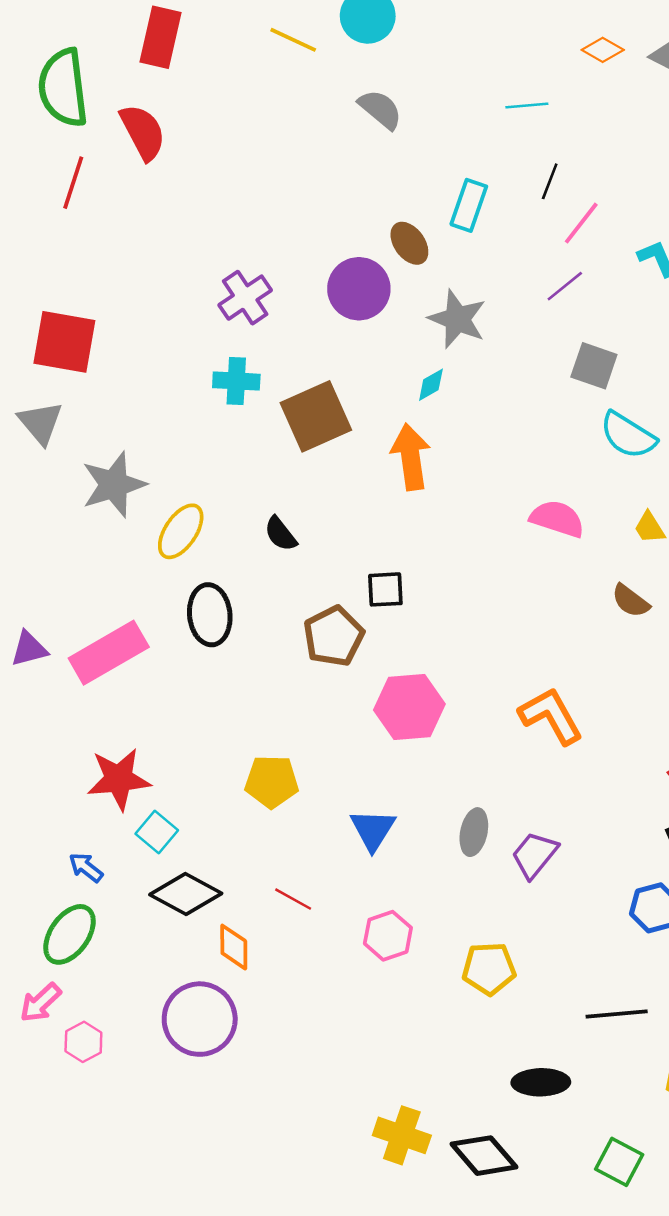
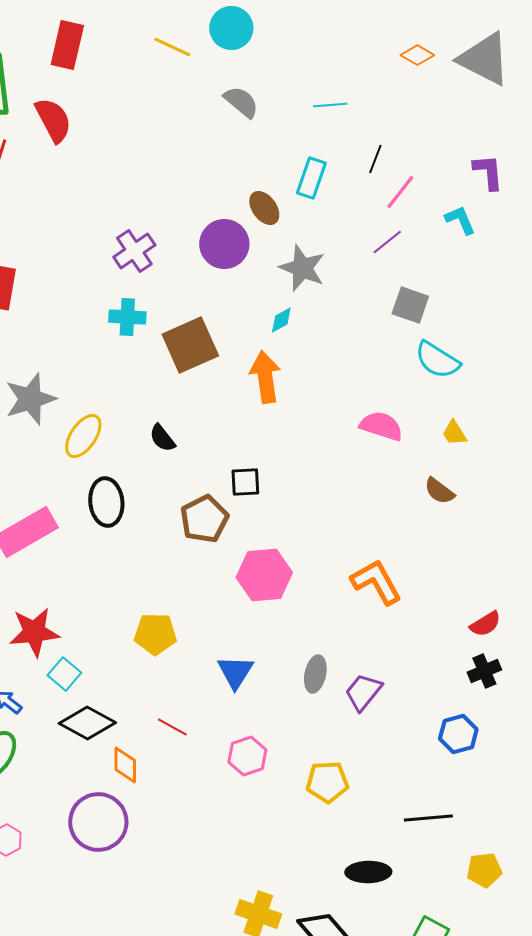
cyan line: (527, 106) -> (330, 105), moved

